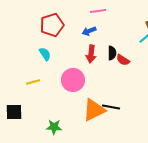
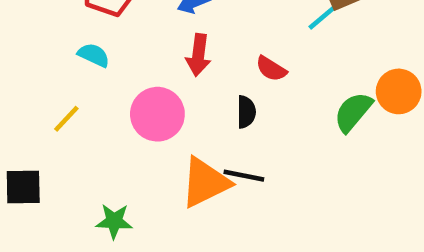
black semicircle: (112, 53) -> (246, 112), moved
cyan semicircle: (45, 54) -> (94, 55), turned -32
yellow line: (33, 82) -> (66, 119), turned -32

